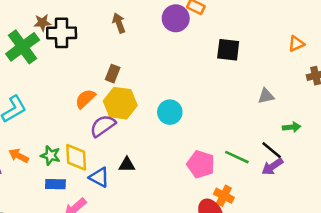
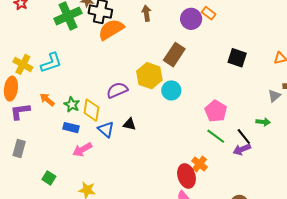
black square: (228, 50) -> (237, 58), moved
brown rectangle: (113, 74) -> (174, 55), moved, size x1.6
gray triangle: (266, 96) -> (274, 96), moved, turned -40
orange semicircle: (85, 99) -> (111, 29), moved, size x1.5
yellow hexagon: (120, 103) -> (149, 76), moved
pink pentagon: (201, 164) -> (216, 111), moved

